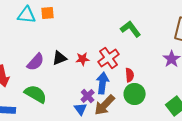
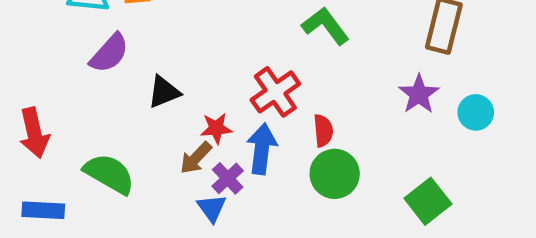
red star: (83, 59) -> (216, 128), moved
purple semicircle: (36, 62) -> (109, 53), moved
brown arrow: (105, 105) -> (196, 158), moved, size x0.7

